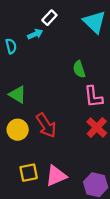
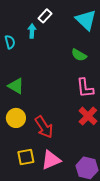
cyan arrow: (35, 34) -> (32, 31), turned -64
green semicircle: (79, 69) -> (79, 55), moved, turned -42
red arrow: (46, 125) -> (44, 127), moved

